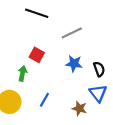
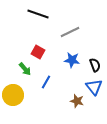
green arrow: (23, 73) -> (25, 69), turned 128
blue line: (44, 100) -> (46, 82), moved

